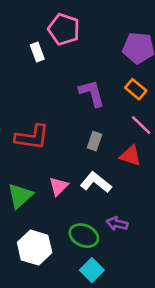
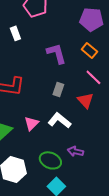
white rectangle: (37, 52) -> (15, 33), moved
red triangle: (130, 156) -> (85, 100), turned 30

